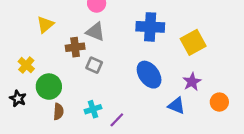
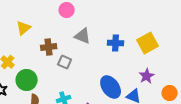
blue cross: (150, 27) -> (116, 43), moved, size x0.7
gray triangle: (95, 32) -> (83, 36), moved
blue ellipse: (149, 75) -> (111, 87), moved

